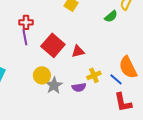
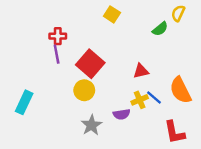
red triangle: (78, 51) -> (141, 71), moved
yellow circle: (42, 75) -> (84, 90), moved
blue line: (116, 79) -> (154, 97), moved
gray star: (54, 85) -> (91, 125), moved

